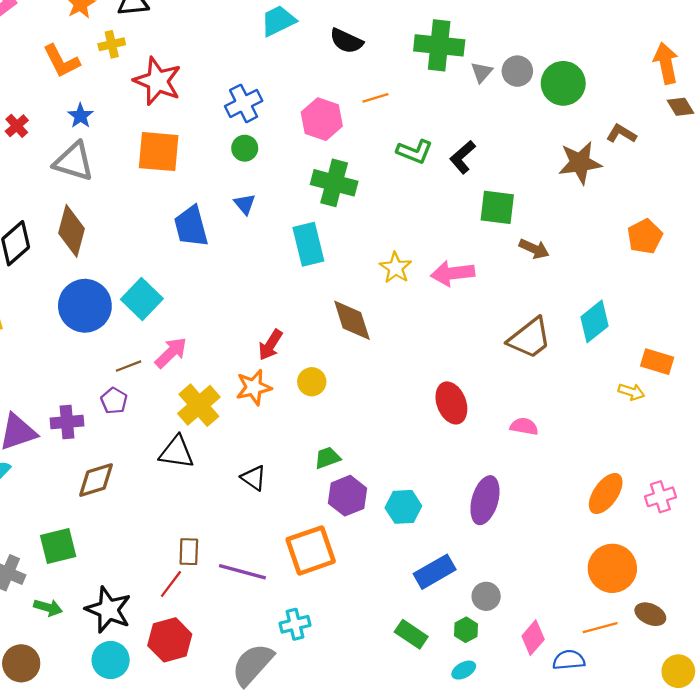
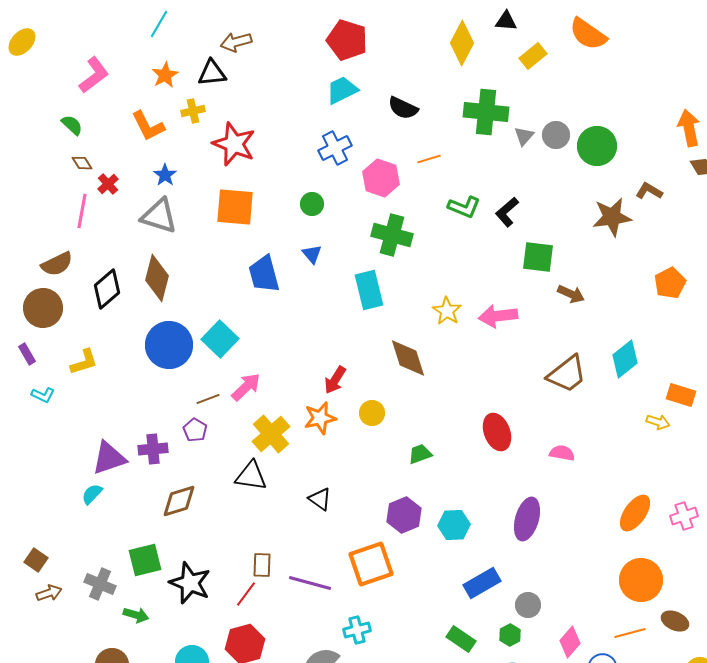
blue cross: (244, 103) -> (335, 148), moved
green trapezoid: (327, 458) -> (420, 454), moved
black star: (108, 610) -> (190, 583), moved

